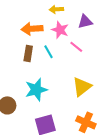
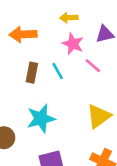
orange arrow: (32, 29) -> (23, 34), moved

